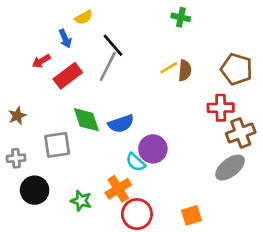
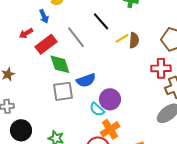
black line: (113, 45) -> (101, 21), moved
gray line: (108, 66) -> (76, 37), turned -65
green diamond: (86, 120) -> (60, 64), moved
gray square: (57, 145) -> (63, 91), moved
orange cross: (118, 189) -> (110, 129), moved

